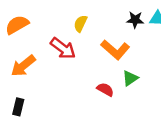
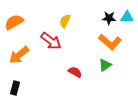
orange L-shape: (115, 50) -> (110, 42), moved
red semicircle: (105, 89) -> (75, 72), moved

